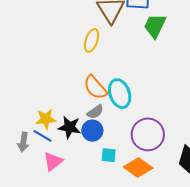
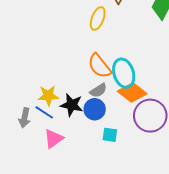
orange diamond: (138, 168) -> (132, 92), moved

